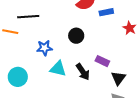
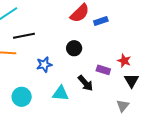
red star: (130, 28) -> (124, 61), moved
cyan triangle: (58, 69) -> (61, 93), moved
black triangle: (118, 78) -> (131, 81), moved

